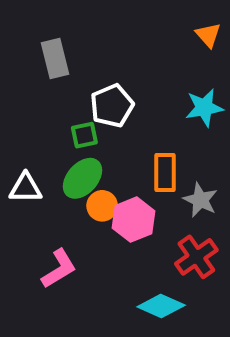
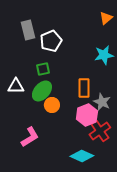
orange triangle: (208, 35) -> (106, 18), turned 32
white pentagon: (112, 106) -> (51, 41), moved
white triangle: (26, 188) -> (16, 86), moved
pink hexagon: (134, 220) -> (87, 115), moved

